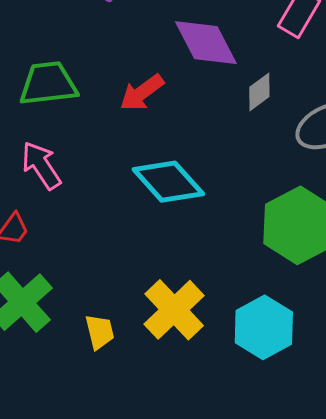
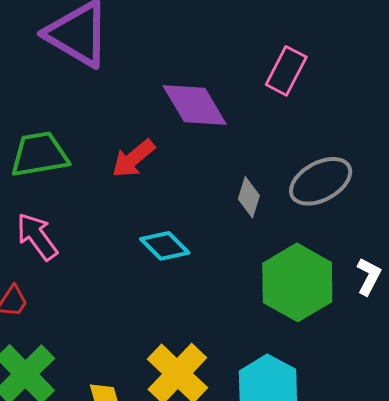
gray diamond: (259, 92) -> (249, 197), moved, turned -33
cyan diamond: (168, 182) -> (165, 246), size x0.7

